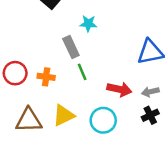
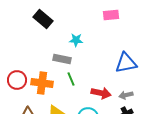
gray rectangle: (71, 47) -> (62, 59), turned -54
orange cross: (46, 77) -> (42, 83), size x1.5

